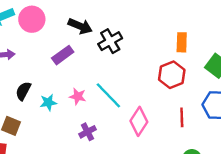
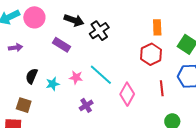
purple rectangle: (63, 55) -> (61, 45), turned 72

